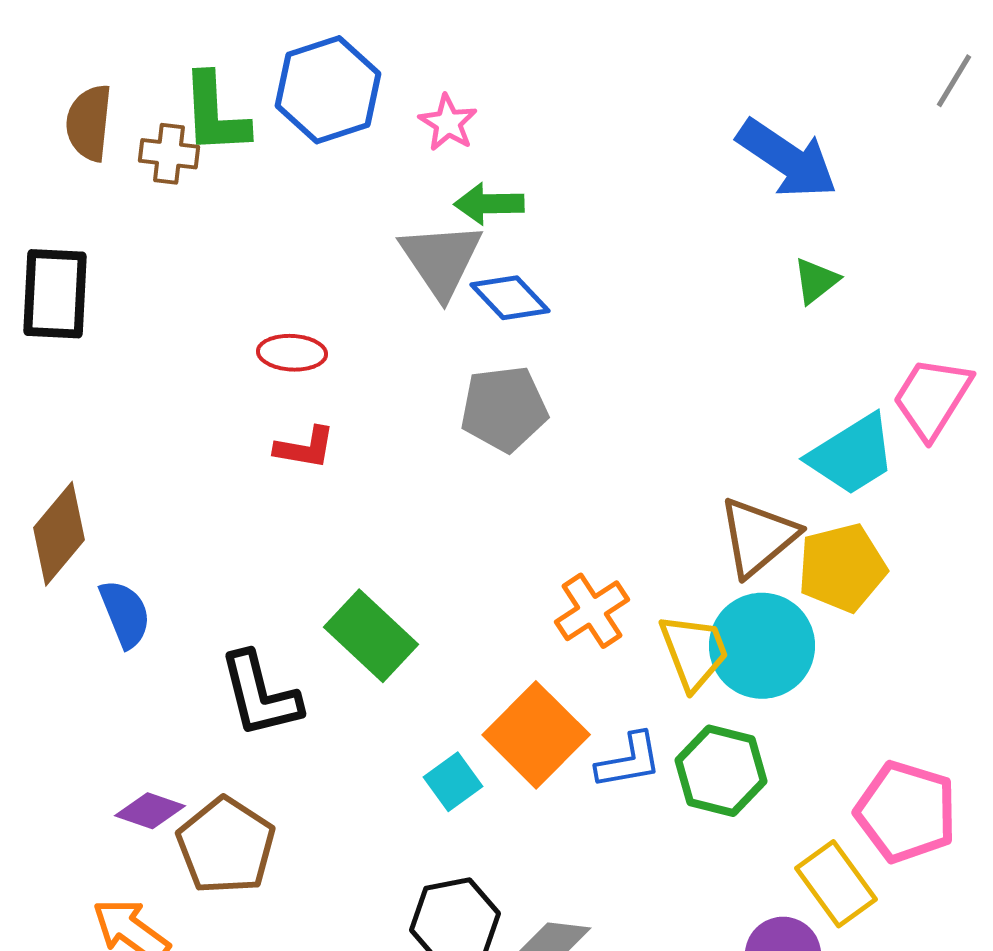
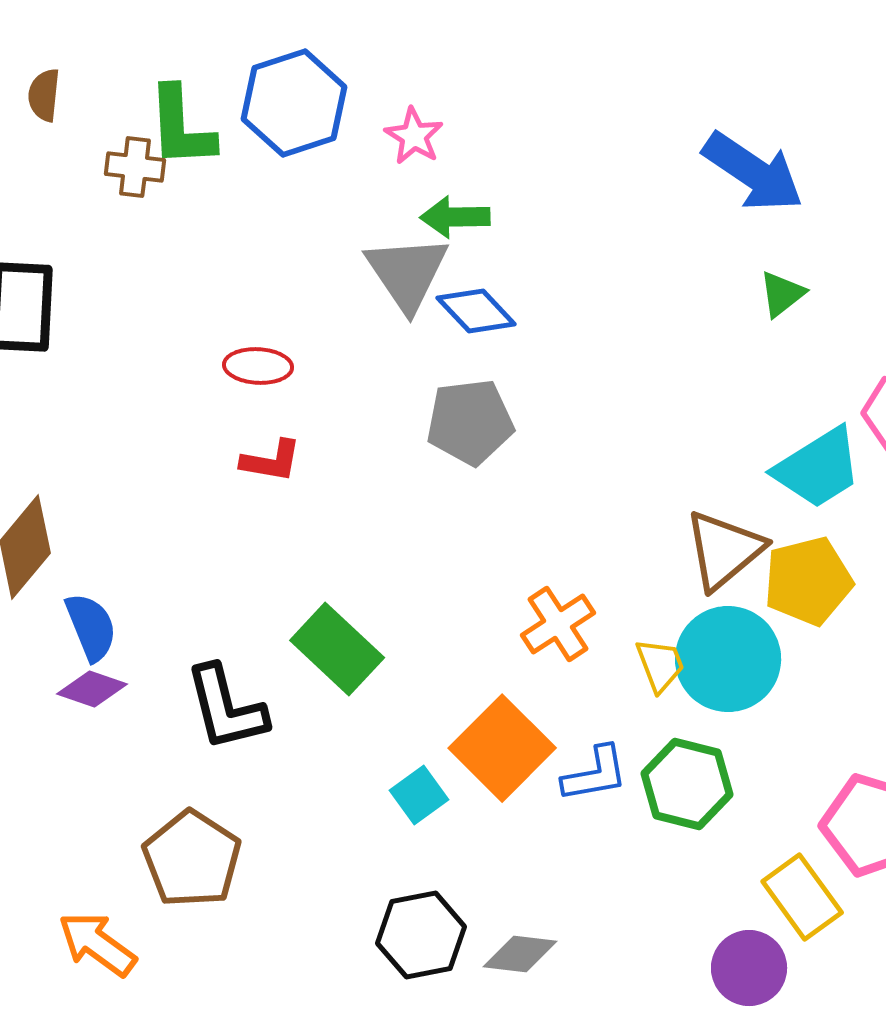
brown semicircle: (89, 123) -> (44, 95), moved, size x0.7
yellow trapezoid: (694, 652) -> (660, 665), size x0.7
purple diamond: (150, 811) -> (92, 689), moved

